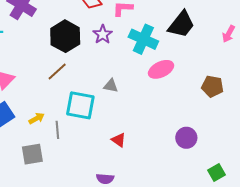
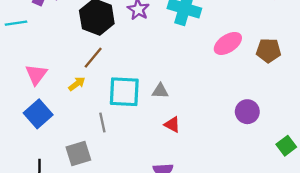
pink ellipse: (161, 69) -> (228, 43), moved
gray triangle: (111, 86) -> (160, 91), moved
yellow arrow: (37, 118) -> (77, 84), moved

